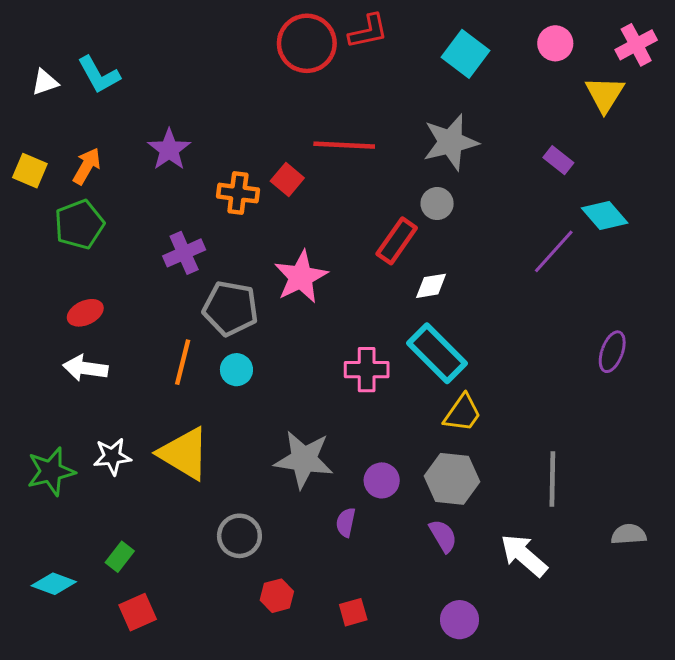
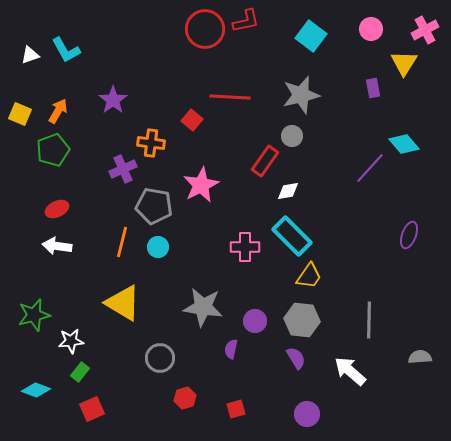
purple rectangle: (558, 160) -> (373, 88), moved, turned 42
orange cross: (238, 193) -> (151, 143), moved
white star: (112, 456) -> (71, 341), moved

